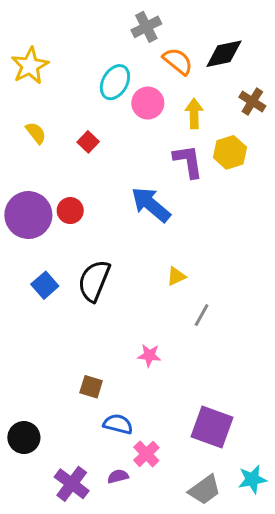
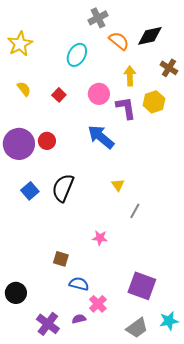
pink circle: (148, 103) -> (99, 94), moved
yellow triangle: (176, 276) -> (118, 185), turned -40

